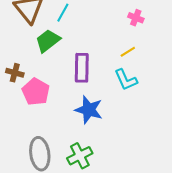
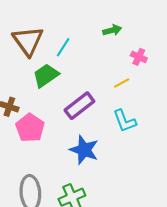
yellow line: (128, 52) -> (122, 83), moved
purple rectangle: (82, 68) -> (79, 106), turned 48

